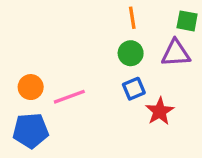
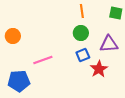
purple triangle: (176, 53) -> (109, 44), moved
orange circle: (31, 87) -> (13, 36), moved

